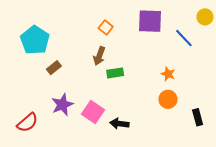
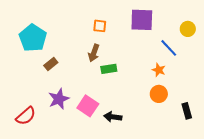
yellow circle: (205, 17) -> (188, 29), moved
orange square: (106, 27) -> (100, 26), turned -32
blue line: (184, 38) -> (169, 48), moved

